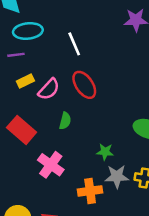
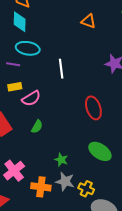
red ellipse: (84, 85) -> (93, 108), moved
pink cross: (51, 165) -> (14, 171), moved

